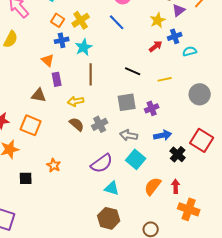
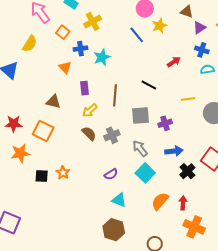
orange square: (58, 20) -> (63, 32), moved
yellow cross: (81, 20) -> (93, 21), moved
yellow star: (158, 20) -> (160, 26), moved
blue cross: (175, 36) -> (202, 50), moved, turned 32
brown line: (91, 74) -> (115, 95), moved
purple rectangle: (57, 79) -> (84, 88), moved
yellow line: (165, 79) -> (188, 99), moved
yellow arrow: (76, 101) -> (90, 110), turned -35
gray arrow: (129, 135) -> (140, 148), turned 36
purple semicircle: (102, 163) -> (111, 174), size x0.6
black square: (26, 178) -> (42, 176), moved

